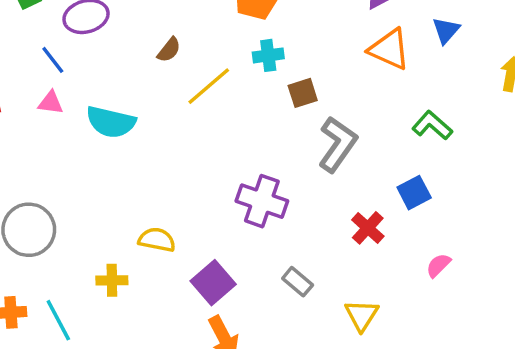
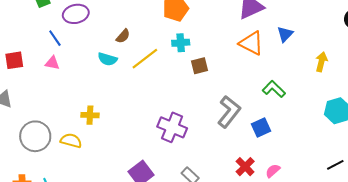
cyan semicircle: (111, 122) -> (107, 59), moved, size x0.7
gray L-shape: (338, 144) -> (229, 112), moved
red cross: (368, 228) -> (245, 167), moved
yellow semicircle: (157, 240) -> (71, 141), moved
yellow cross: (112, 280) -> (90, 115), moved

